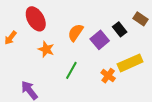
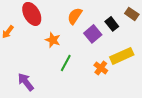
orange semicircle: (76, 33) -> (75, 16), moved
orange star: (46, 49) -> (53, 40), moved

